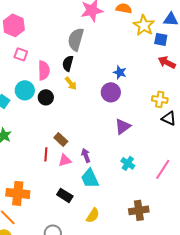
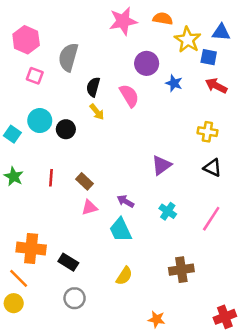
gray semicircle: (76, 39) -> (68, 57), moved
pink semicircle: (44, 70) -> (129, 96), moved, turned -30
blue star: (120, 72) -> (174, 83), moved
purple circle: (111, 92) -> (147, 63), moved
black triangle: (169, 118) -> (212, 168), moved
red line: (46, 154) -> (51, 178), moved
purple arrow: (86, 155) -> (125, 201), moved, turned -40
black rectangle: (65, 195) -> (68, 262), moved

